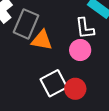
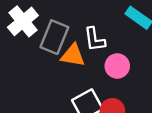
white L-shape: (85, 28) -> (95, 39), moved

